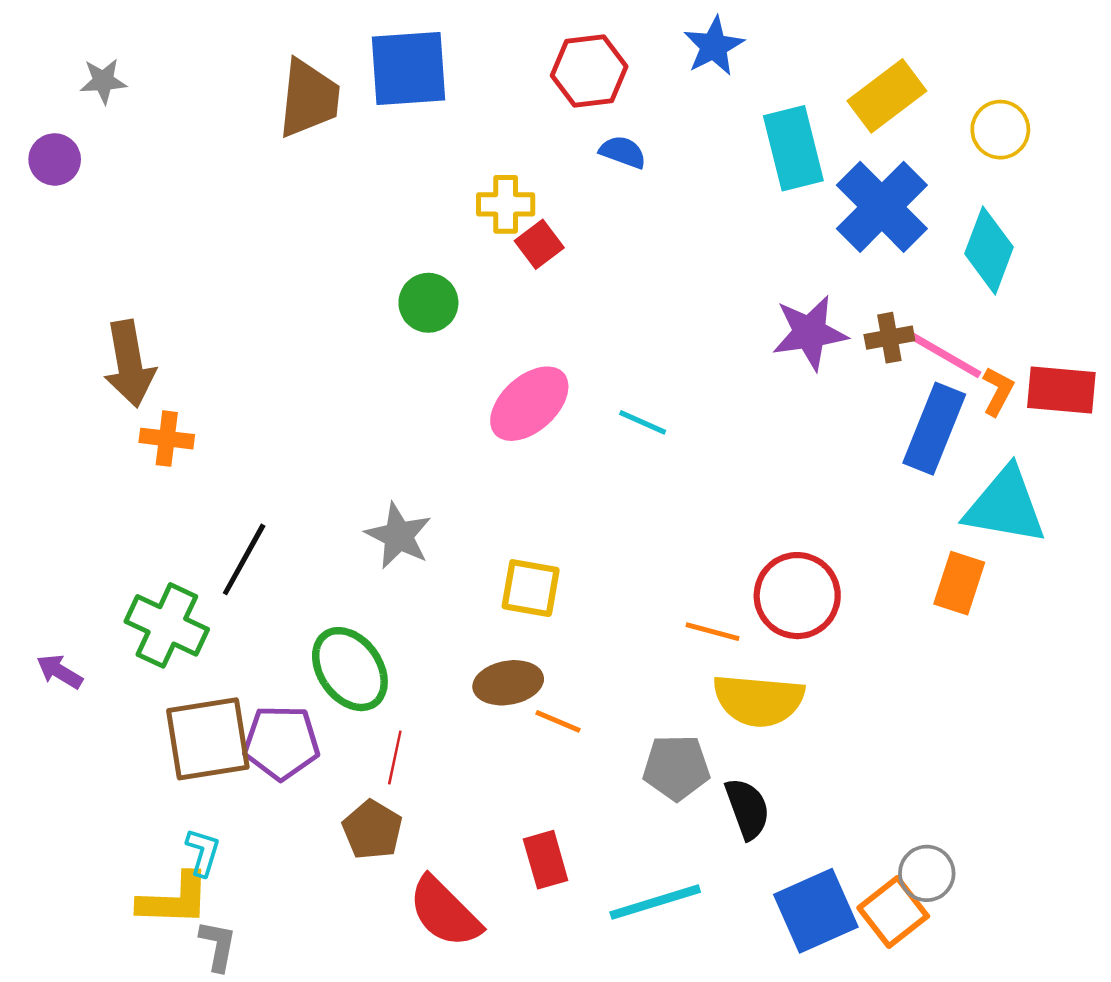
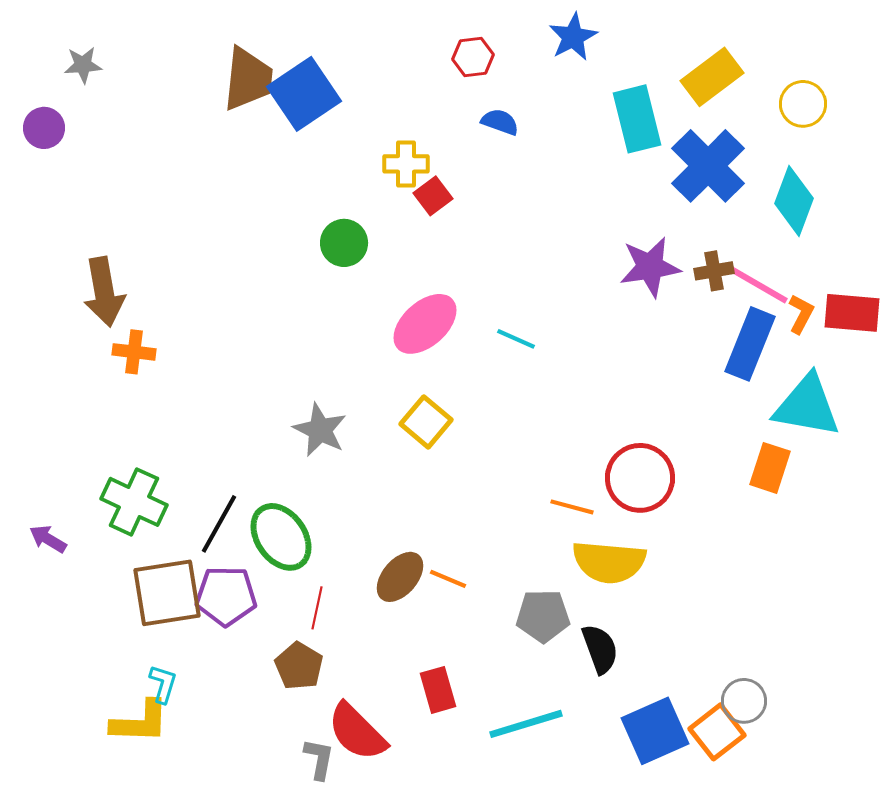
blue square: (408, 69) -> (304, 94), moved, turned -30
red hexagon: (589, 71) -> (473, 57), size x0.7
black line: (244, 559) -> (219, 524), moved
yellow square: (531, 588) -> (426, 422), moved, turned 30
brown ellipse: (508, 683) -> (400, 577), moved, turned -40
gray L-shape: (218, 946) -> (319, 759), moved

